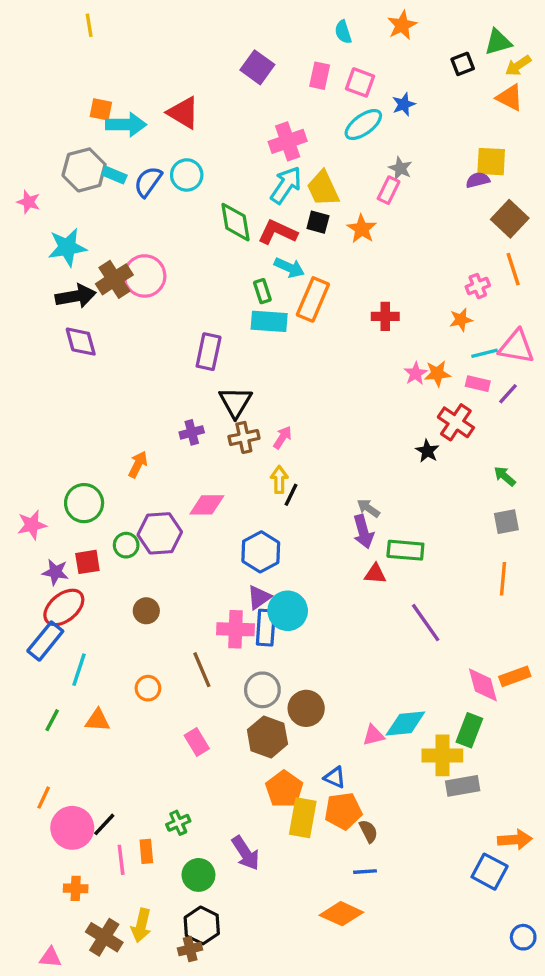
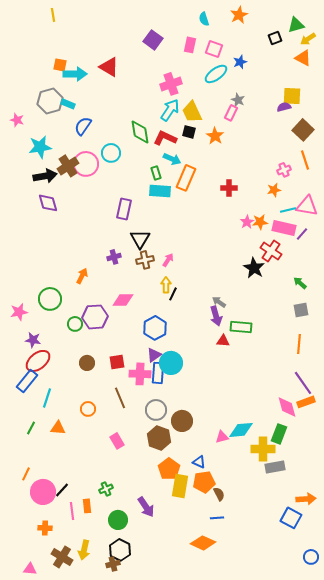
cyan circle: (187, 175) -> (111, 153), moved
blue semicircle: (148, 182) -> (83, 126), moved
pink rectangle: (478, 384) -> (284, 228), size x1.6
black star: (427, 451) -> (254, 268), size x1.5
red square: (87, 562) -> (117, 362), moved
purple line: (426, 623) -> (303, 383), moved

